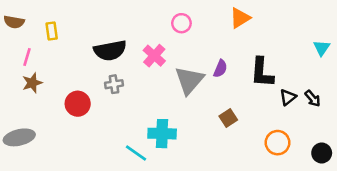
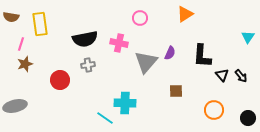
yellow rectangle: (52, 31) -> (40, 24), size x1.6
pink cross: (154, 56) -> (119, 43), turned -30
black triangle: (288, 97) -> (222, 75), turned -32
brown square: (228, 118) -> (176, 91), turned 32

